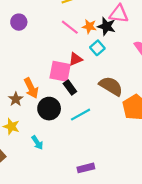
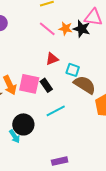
cyan square: (97, 48) -> (73, 70), moved, turned -32
pink square: (60, 71) -> (29, 84), moved
black circle: (49, 109) -> (23, 124), moved

